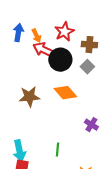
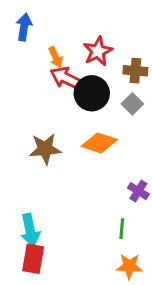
blue arrow: (18, 33) -> (24, 27), moved
orange diamond: (65, 93) -> (99, 143), turned -30
green line: (57, 150) -> (122, 229), moved

